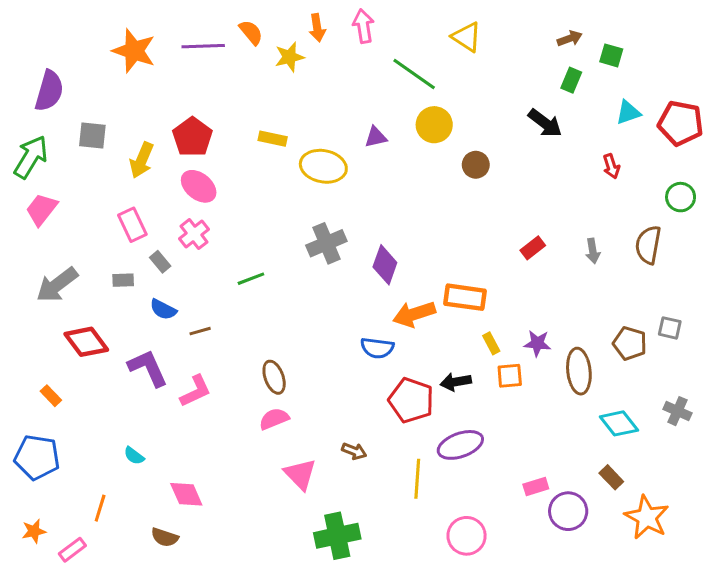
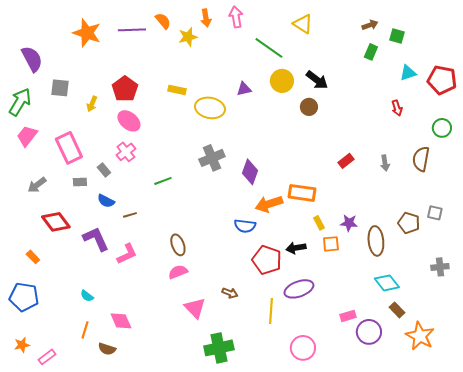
purple semicircle: (49, 91) -> (32, 59), turned -44
black arrow: (545, 123) -> (317, 80), moved
yellow arrow: (142, 160) -> (92, 104), size x0.7
pink rectangle: (132, 225) -> (69, 148), moved, size x1.4
gray arrow: (57, 285) -> (37, 185), size x0.7
gray cross: (677, 411) -> (440, 267), turned -30
cyan diamond: (619, 423) -> (387, 283), moved
orange line: (100, 508) -> (85, 330), moved

